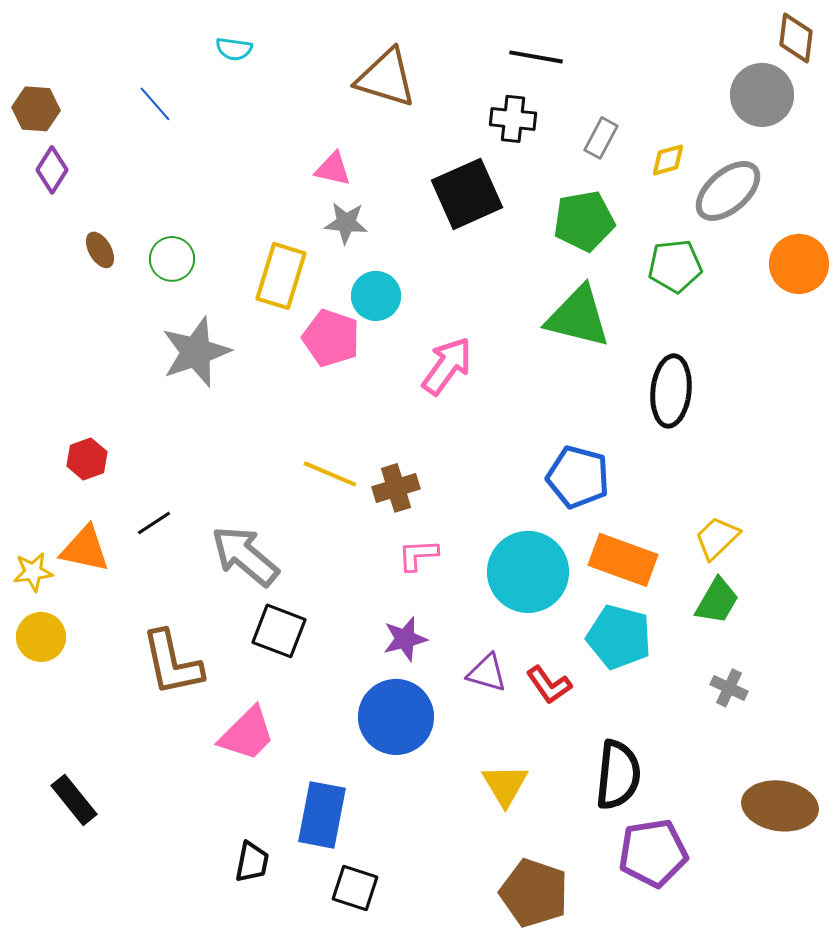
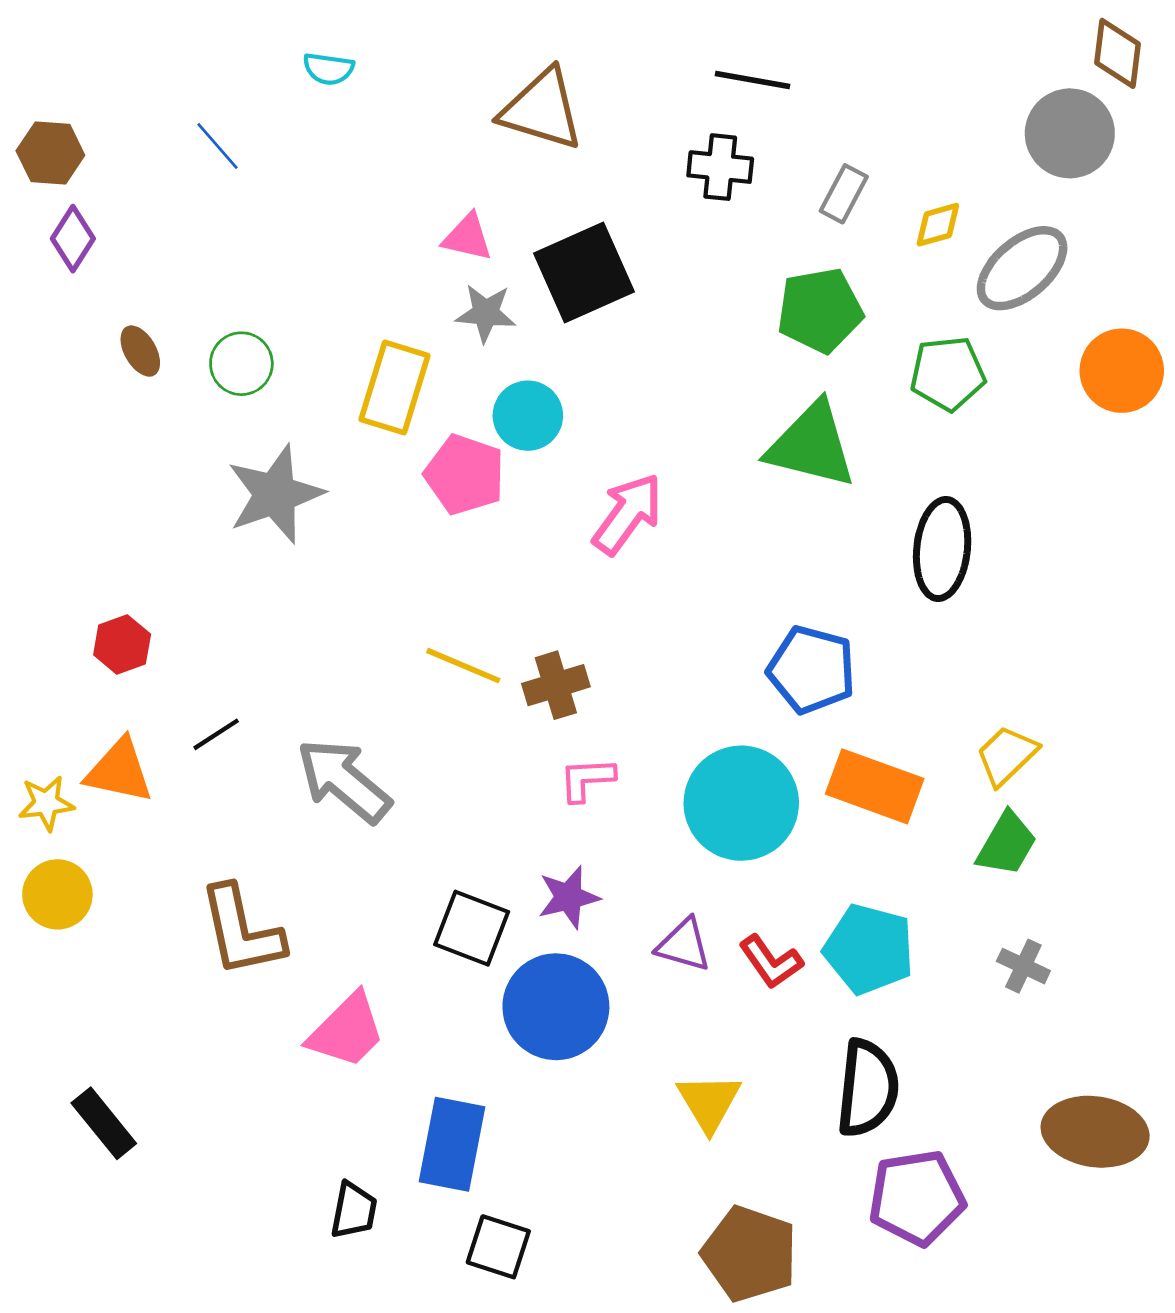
black square: (467, 194) -> (584, 272), moved
black square: (279, 631) -> (472, 928), moved
cyan pentagon: (619, 637) -> (869, 949), moved

